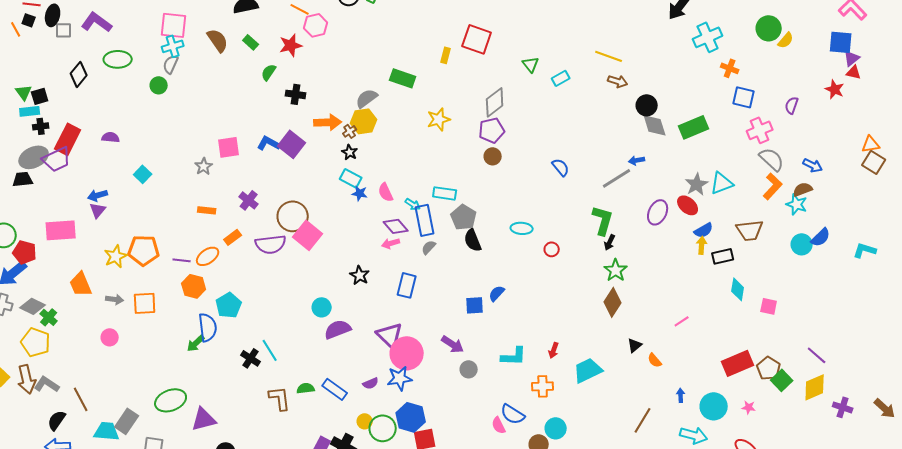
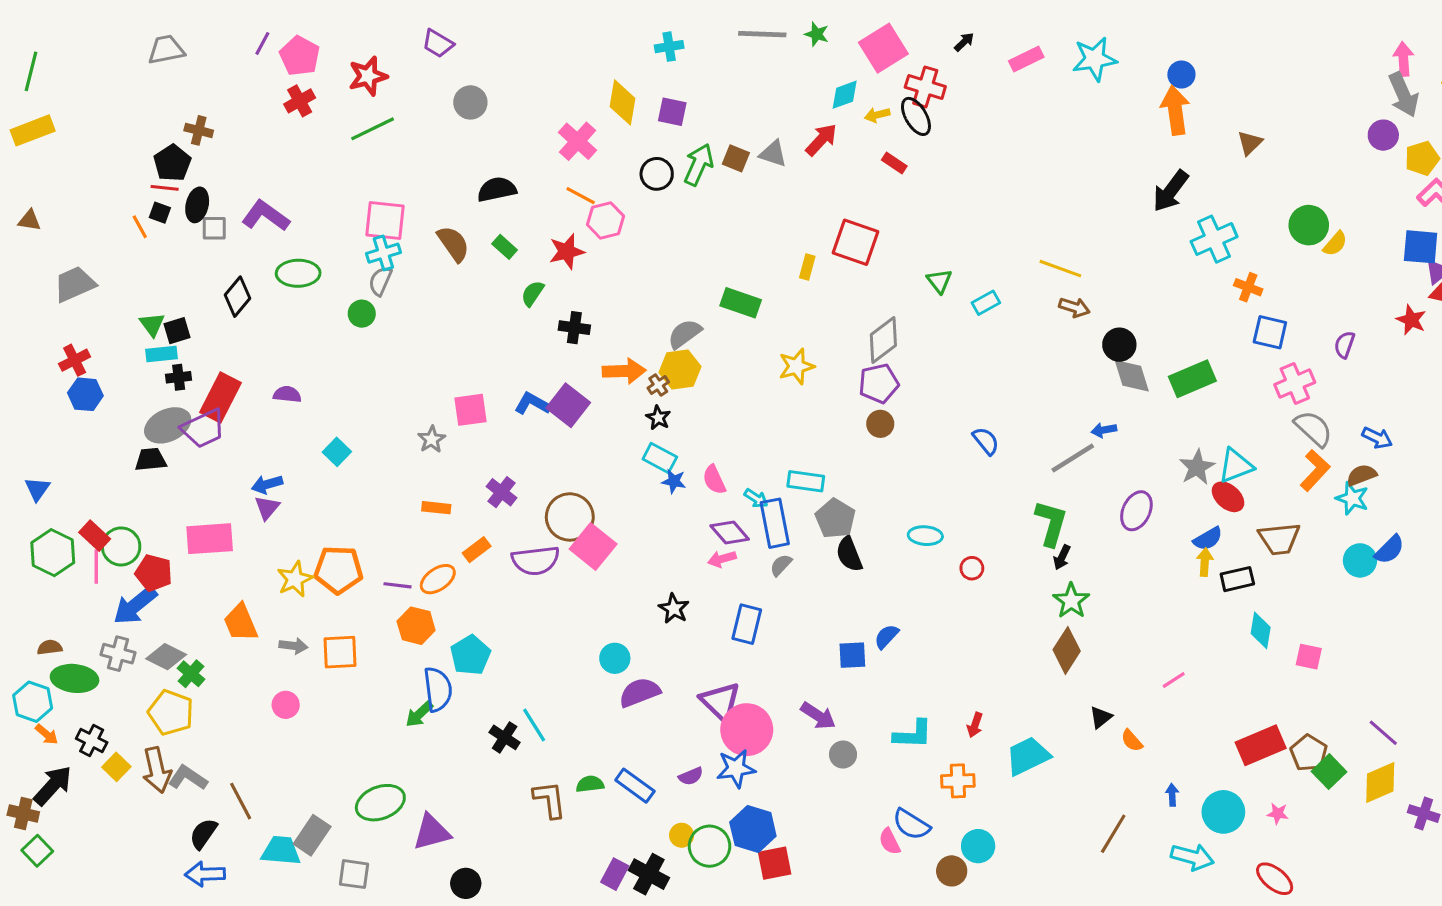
red ellipse: (688, 205) -> (1228, 497), moved

